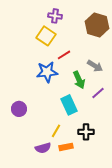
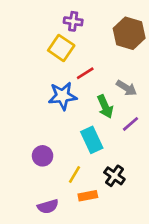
purple circle: (19, 109) -> (43, 156), moved
black cross: (86, 132) -> (114, 176), turned 35
purple semicircle: (43, 148) -> (48, 206), moved

